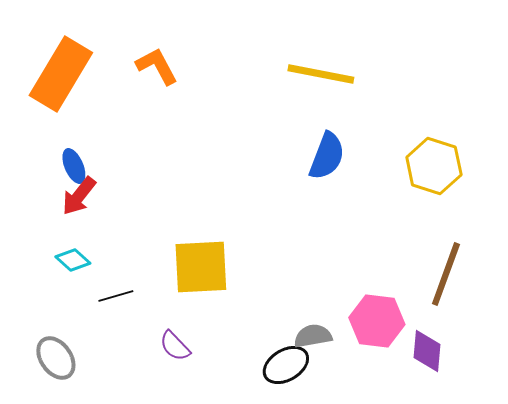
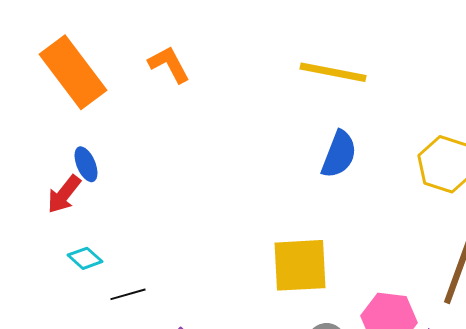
orange rectangle: (61, 74) -> (73, 72), turned -68
red arrow: (79, 196) -> (64, 194), moved
yellow square: (201, 267) -> (300, 265), moved

